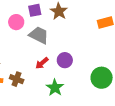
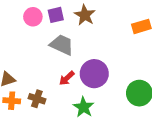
pink circle: (16, 22) -> (33, 17), moved
purple circle: (65, 60) -> (94, 74), size x1.5

